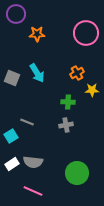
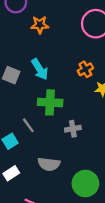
green cross: (68, 102) -> (50, 102), moved, size x1.5
gray line: (27, 122) -> (28, 125), turned 32
gray semicircle: (33, 162) -> (49, 164), moved

